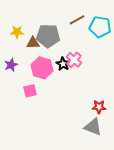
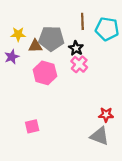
brown line: (77, 20) -> (82, 21), turned -63
black star: (63, 64) -> (76, 48), moved
purple star: (11, 65) -> (12, 57), moved
pink square: (30, 91) -> (32, 126), moved

